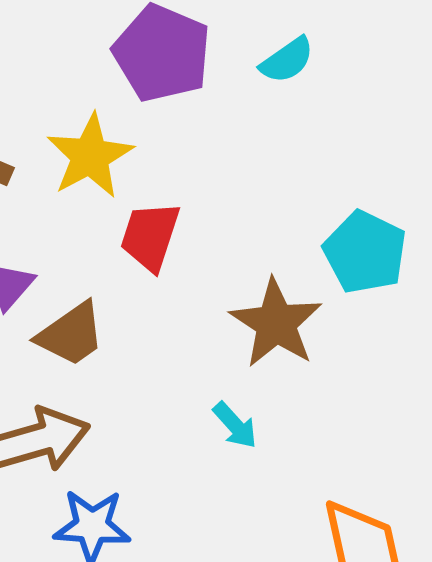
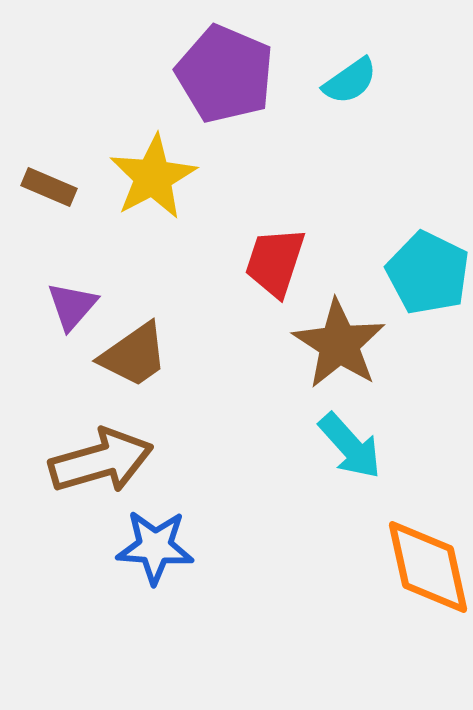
red trapezoid: (150, 236) -> (275, 262), moved
cyan arrow: (235, 425) -> (350, 446), moved, size x1.4

